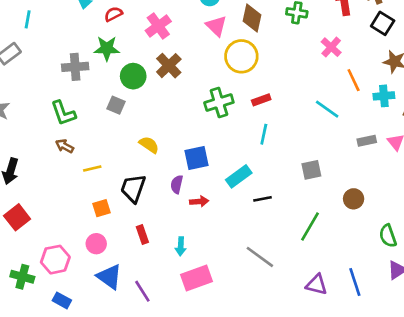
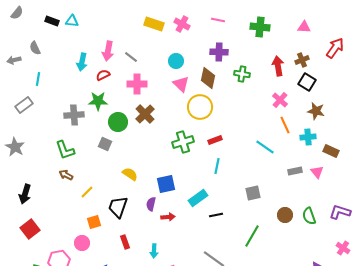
pink cross: (158, 26) -> (137, 84), turned 36
pink cross: (331, 47) -> (280, 100), moved
yellow line: (92, 168) -> (87, 192), turned -32
green semicircle: (388, 236) -> (309, 216), moved
pink circle: (96, 244) -> (82, 243), moved

